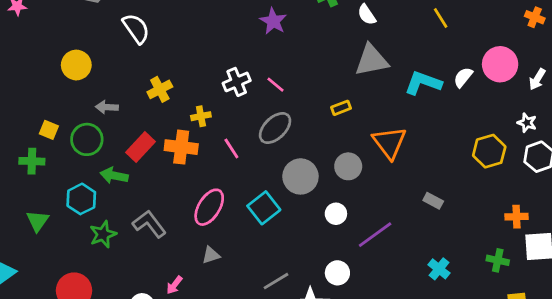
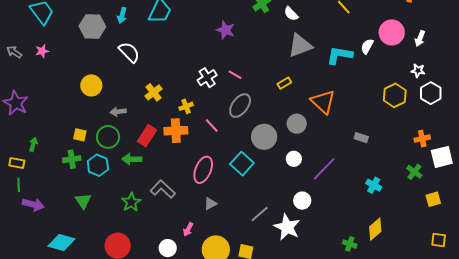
cyan hexagon: (81, 199) -> (98, 165), moved
green cross: (498, 260) -> (414, 172), turned 35

